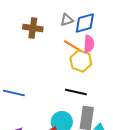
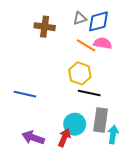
pink semicircle: (89, 44) -> (103, 43), turned -84
yellow hexagon: (81, 61) -> (80, 73), moved

